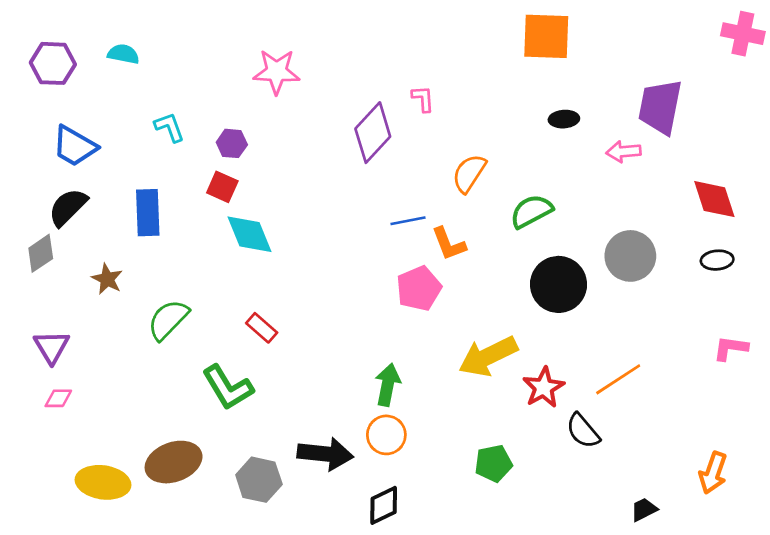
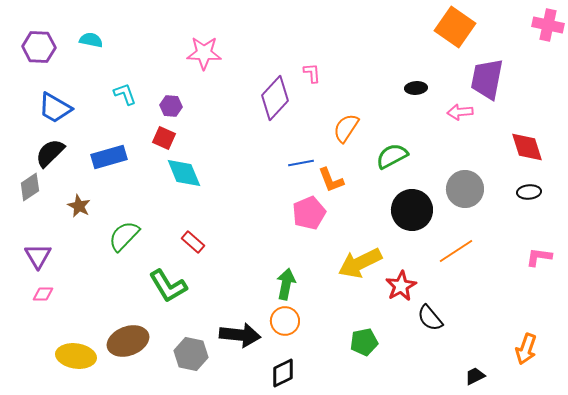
orange square: (546, 36) -> (455, 27), moved, turned 33
blue rectangle: (148, 213) -> (109, 157), turned 76
orange line: (618, 379) -> (456, 251), moved

